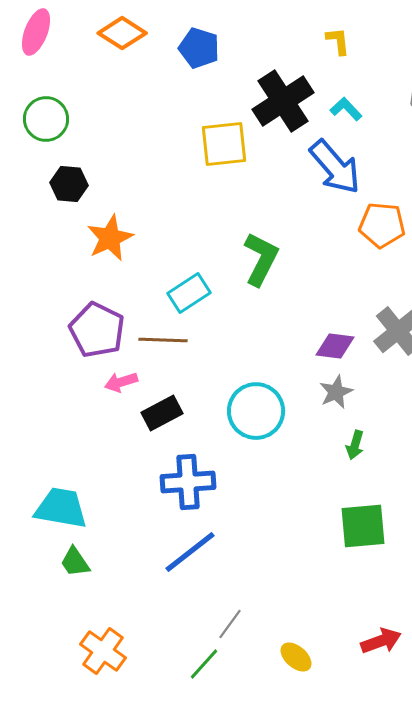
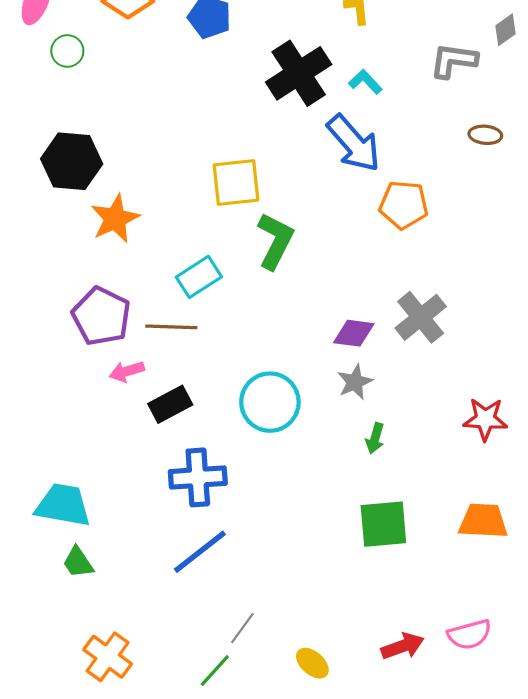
green circle: (46, 119) -> (67, 51), moved, size x0.7
yellow square: (224, 144) -> (236, 183), moved
black hexagon: (69, 184) -> (72, 161), size x1.5

